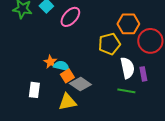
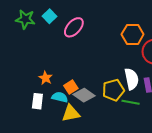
yellow pentagon: (109, 44) -> (113, 90), moved
orange star: (50, 62) -> (46, 78), moved
cyan semicircle: (61, 66) -> (60, 97), moved

